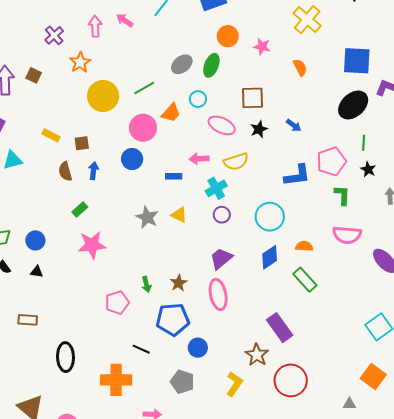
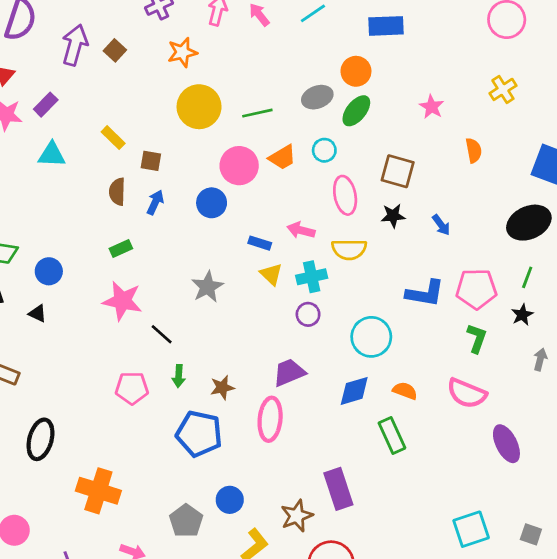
yellow cross: (307, 20) -> (503, 89), size x0.7
orange circle: (228, 36) -> (356, 71), moved
pink ellipse: (222, 125) -> (345, 195), turned 36
yellow triangle: (179, 215) -> (271, 274), moved
blue circle: (198, 348) -> (230, 500), moved
black line: (141, 349) -> (162, 334), moved

